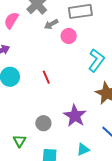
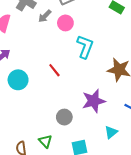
cyan L-shape: (96, 60) -> (85, 47), moved
purple star: (75, 116) -> (94, 101), turned -30

